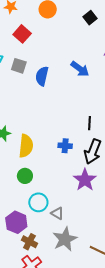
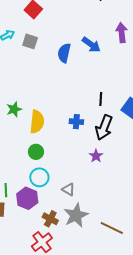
blue semicircle: (42, 76) -> (64, 53), moved
purple star: (85, 180) -> (96, 156), size x0.6
cyan circle: (38, 202) -> (39, 177), moved
brown cross: (29, 242) -> (50, 219), moved

